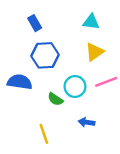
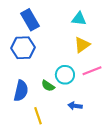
blue rectangle: (35, 23) -> (30, 20), size x1.5
blue hexagon: (45, 55) -> (23, 48), moved
blue semicircle: (20, 82) -> (21, 91), moved, turned 95

